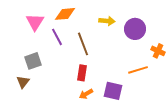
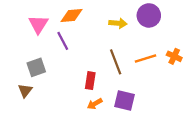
purple circle: (135, 29) -> (149, 15), moved
brown line: (83, 44) -> (116, 62), moved
orange line: (138, 70) -> (145, 59), moved

